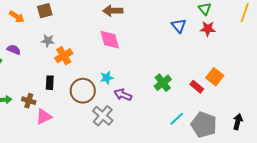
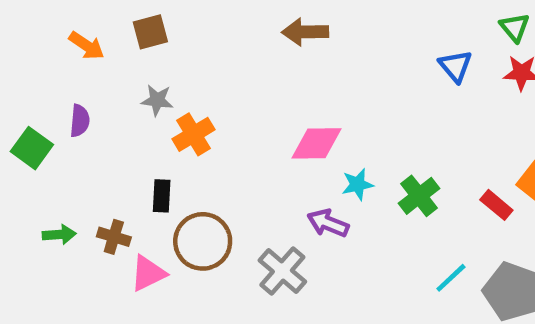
pink diamond: (110, 40) -> (317, 143), moved, turned -75
purple semicircle: (14, 50) -> (80, 121), turned 72
cyan star: (107, 78) -> (358, 184), moved
brown circle: (83, 91) -> (203, 241), moved

